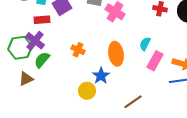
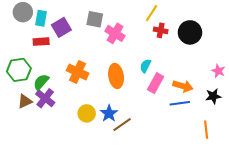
purple cross: (35, 41) -> (45, 98), moved
orange cross: (78, 50) -> (78, 72), size x1.5
blue star: (101, 76) -> (109, 113), moved
brown line: (133, 102) -> (122, 125), moved

